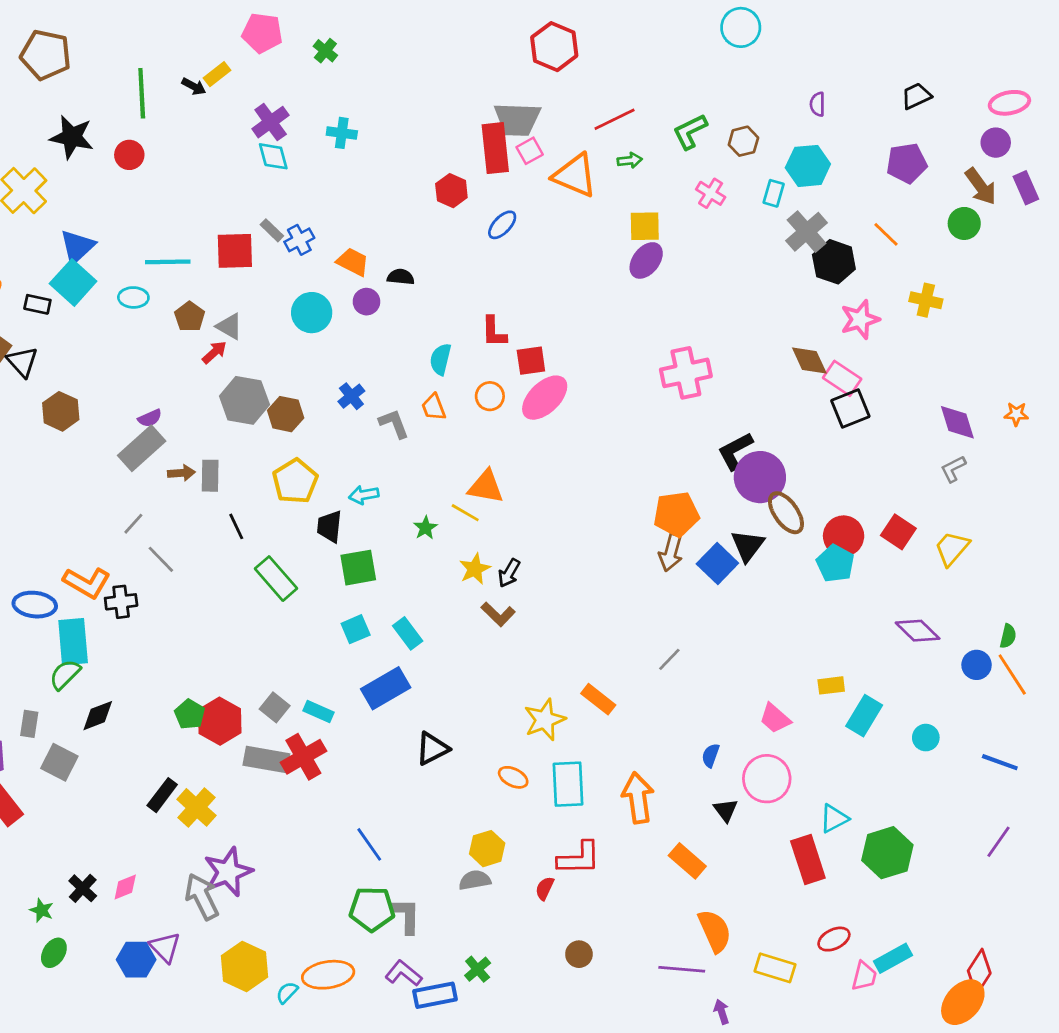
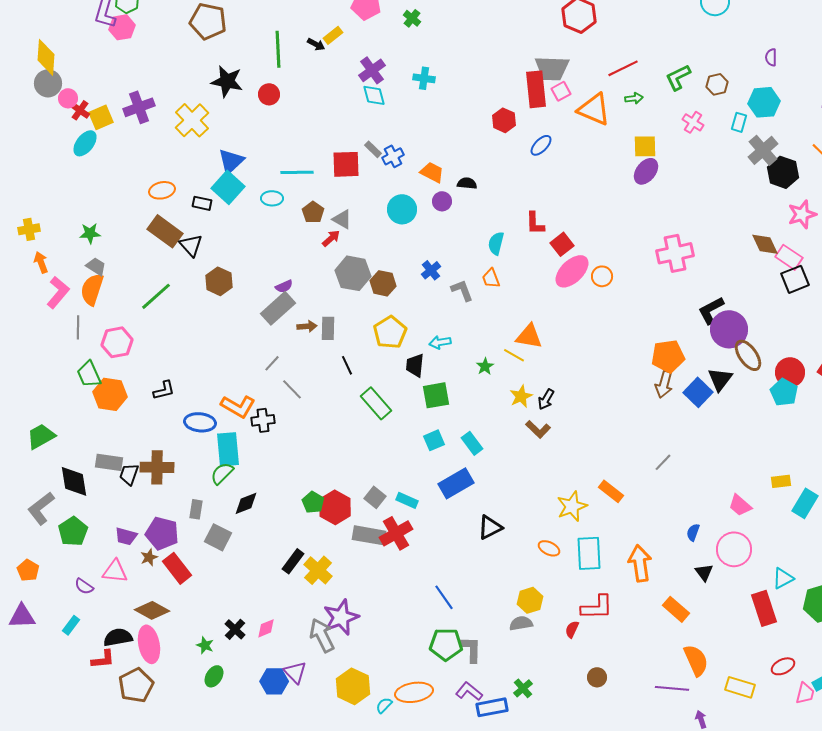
red square: (531, 361) -> (562, 244), turned -30
orange circle: (490, 396) -> (602, 276), moved

